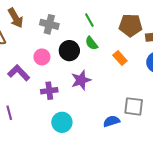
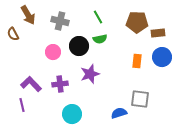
green semicircle: (91, 43) -> (100, 39), turned -64
orange rectangle: (120, 58) -> (137, 61), moved, turned 48
purple L-shape: (19, 73) -> (31, 84), moved

